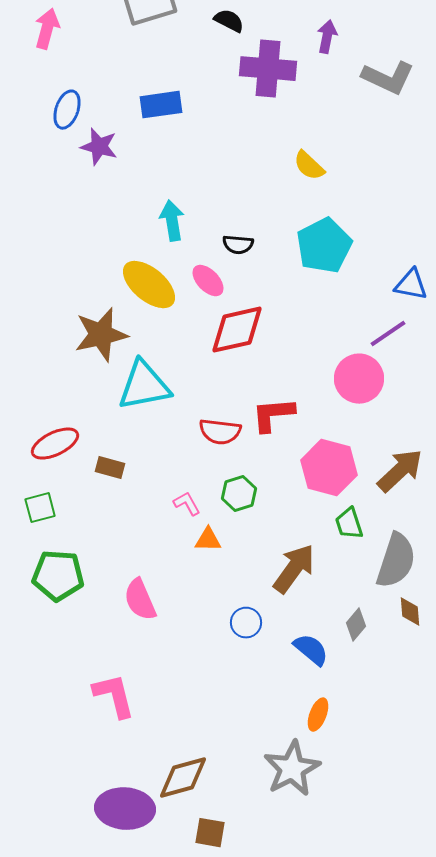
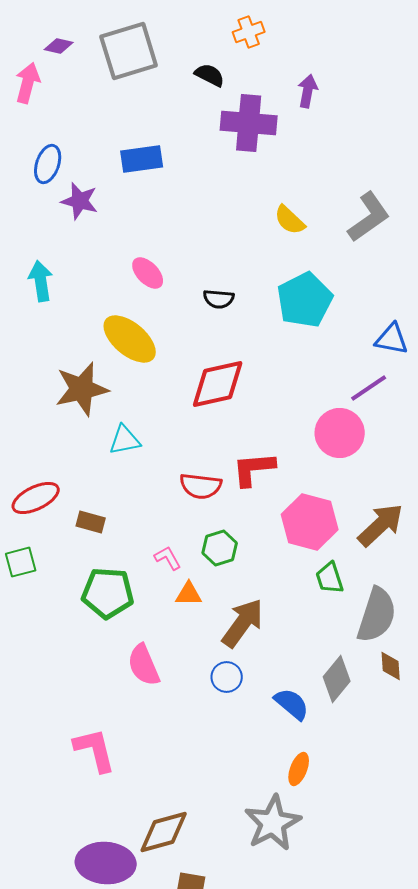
gray L-shape: (388, 78) -> (369, 217), moved, turned -60
cyan arrow: (172, 221) -> (41, 281), moved
pink ellipse: (208, 281) -> (148, 273), moved
cyan triangle: (144, 386) -> (125, 440), size x0.6
brown arrow: (294, 569) -> (243, 623), moved
green pentagon: (58, 576) -> (108, 593), moved
pink semicircle: (140, 600) -> (144, 665), moved
gray diamond: (356, 625) -> (337, 679), size x1.4

